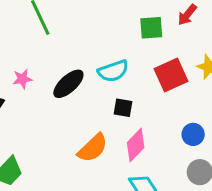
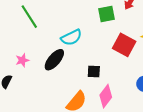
cyan semicircle: (113, 71) -> (71, 37), moved
red square: (171, 75) -> (124, 45), turned -30

